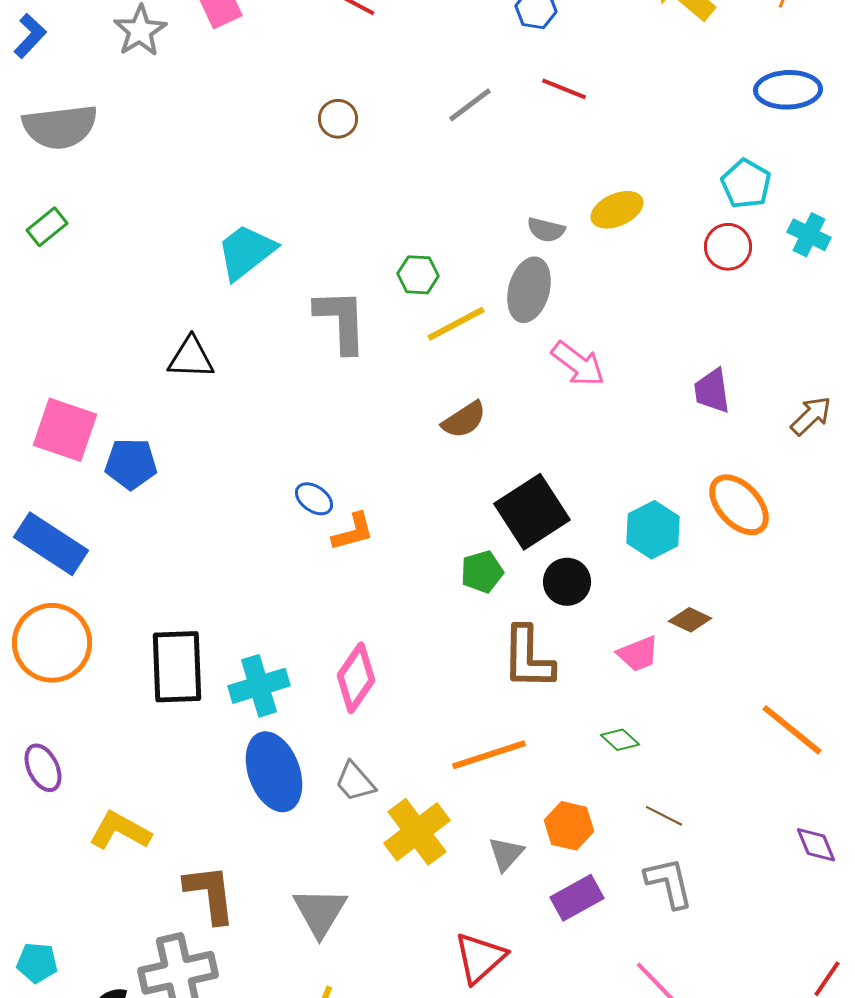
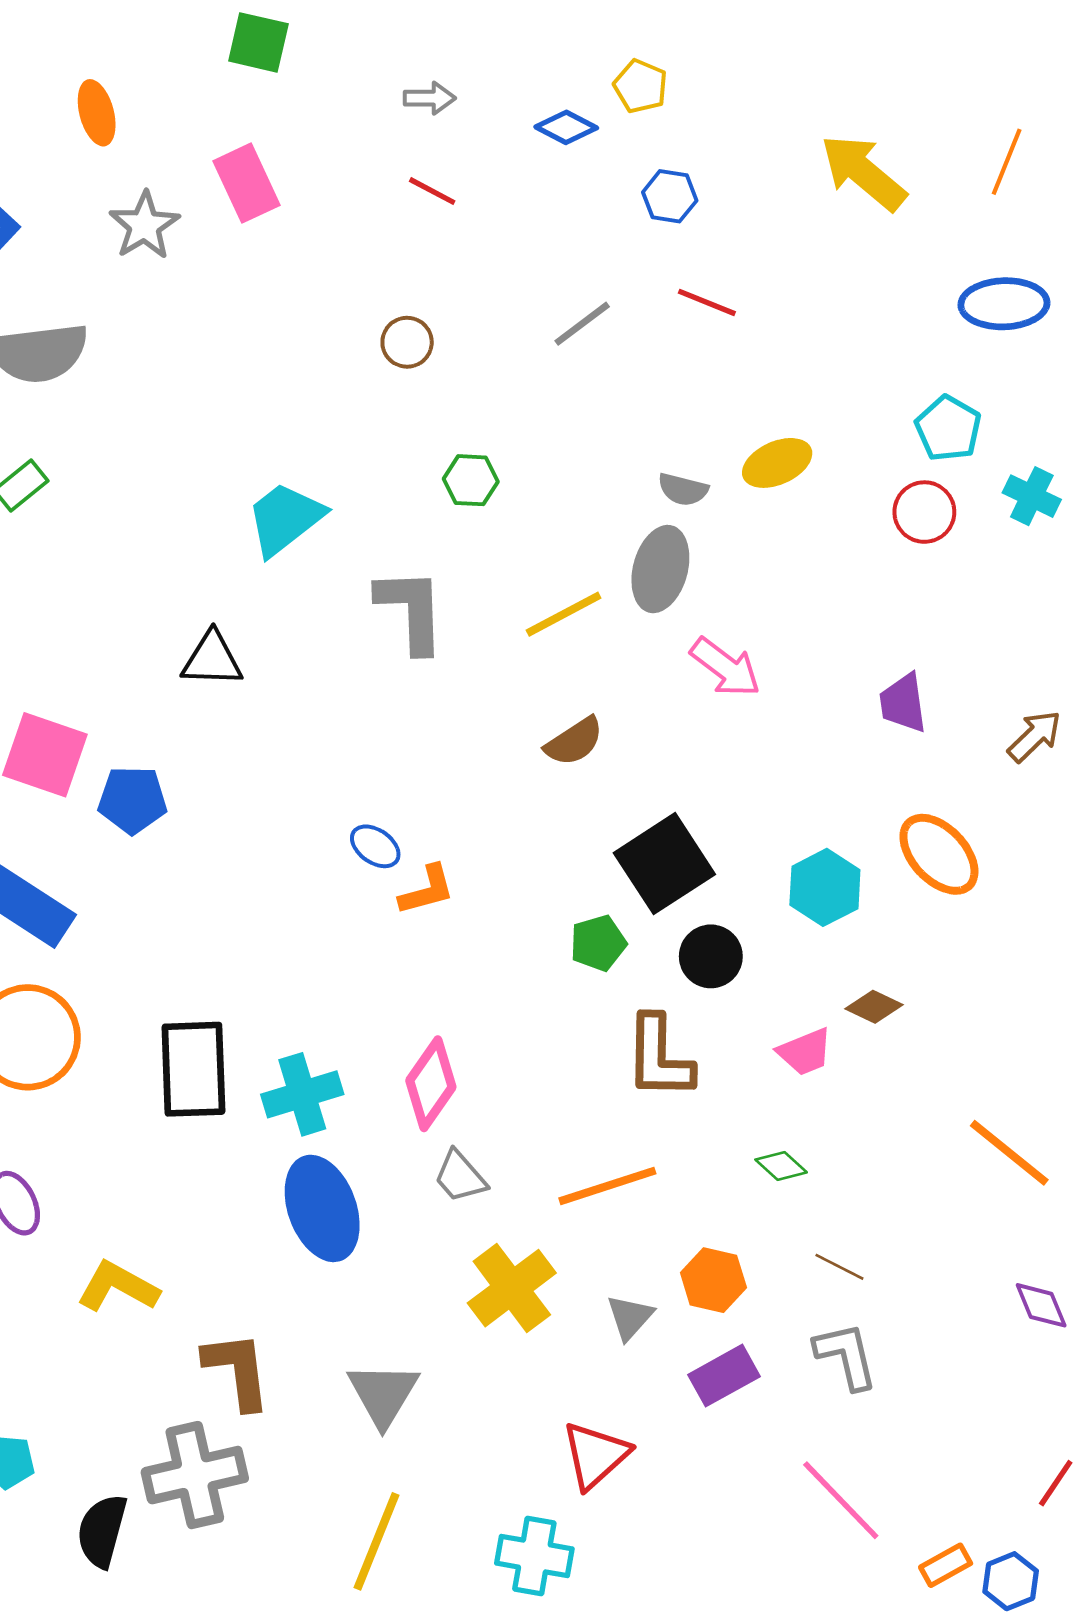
green hexagon: (418, 275) -> (471, 480), moved
gray trapezoid: (355, 782) -> (460, 1177), moved

